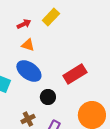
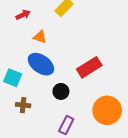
red arrow: (24, 24) -> (23, 15), moved
brown cross: (28, 119) -> (23, 105), moved, turned 32

